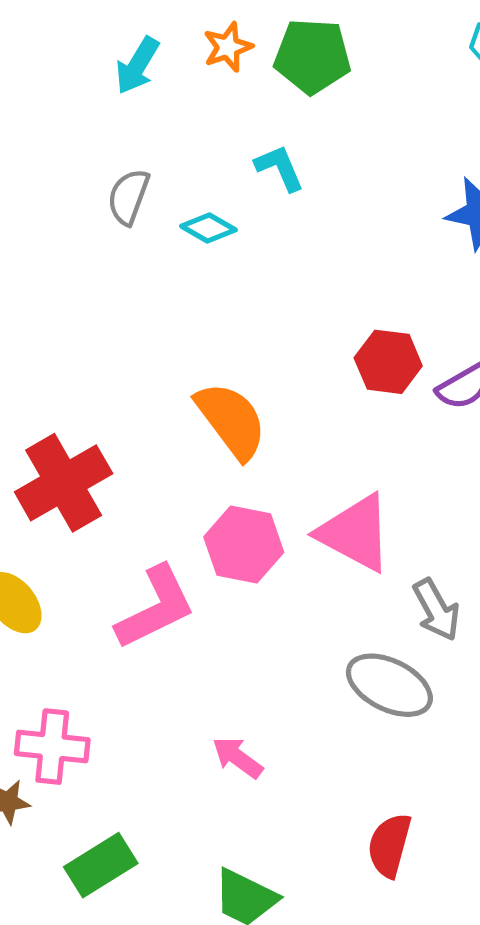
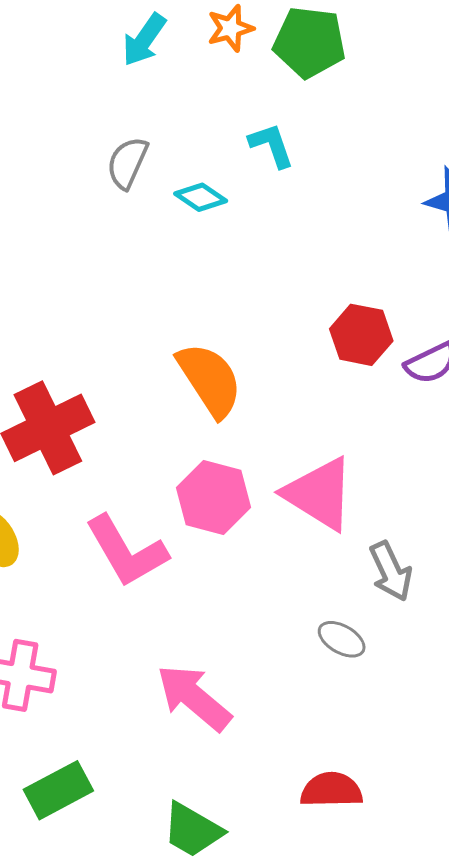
pink L-shape: (156, 608) -> (126, 551), turned 82
gray ellipse: (389, 685) -> (342, 639), size x0.6
pink arrow: (237, 758) -> (194, 698), size x1.6
red semicircle: (390, 845) -> (331, 790), turned 70

